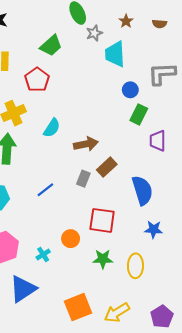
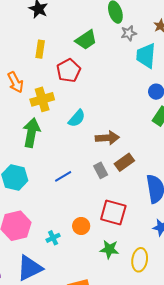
gray rectangle: (83, 179) -> (101, 170), turned -56

